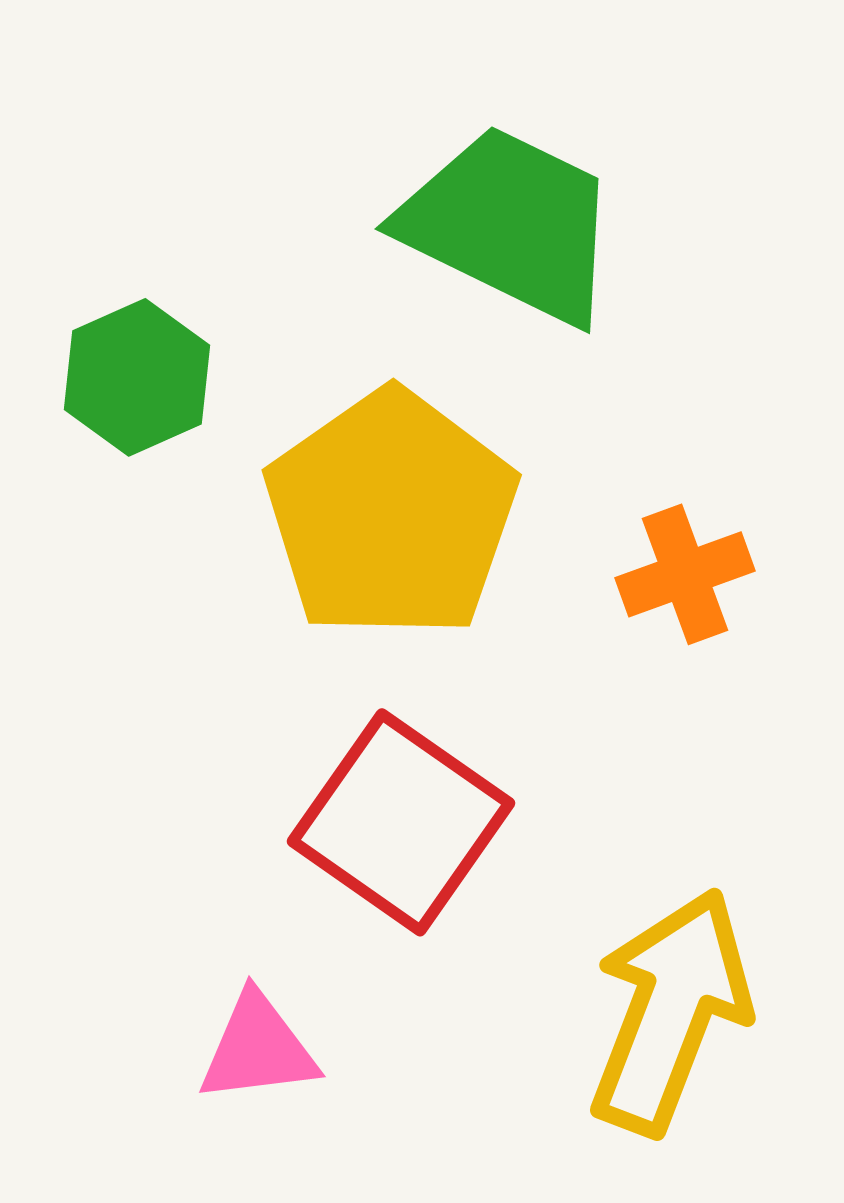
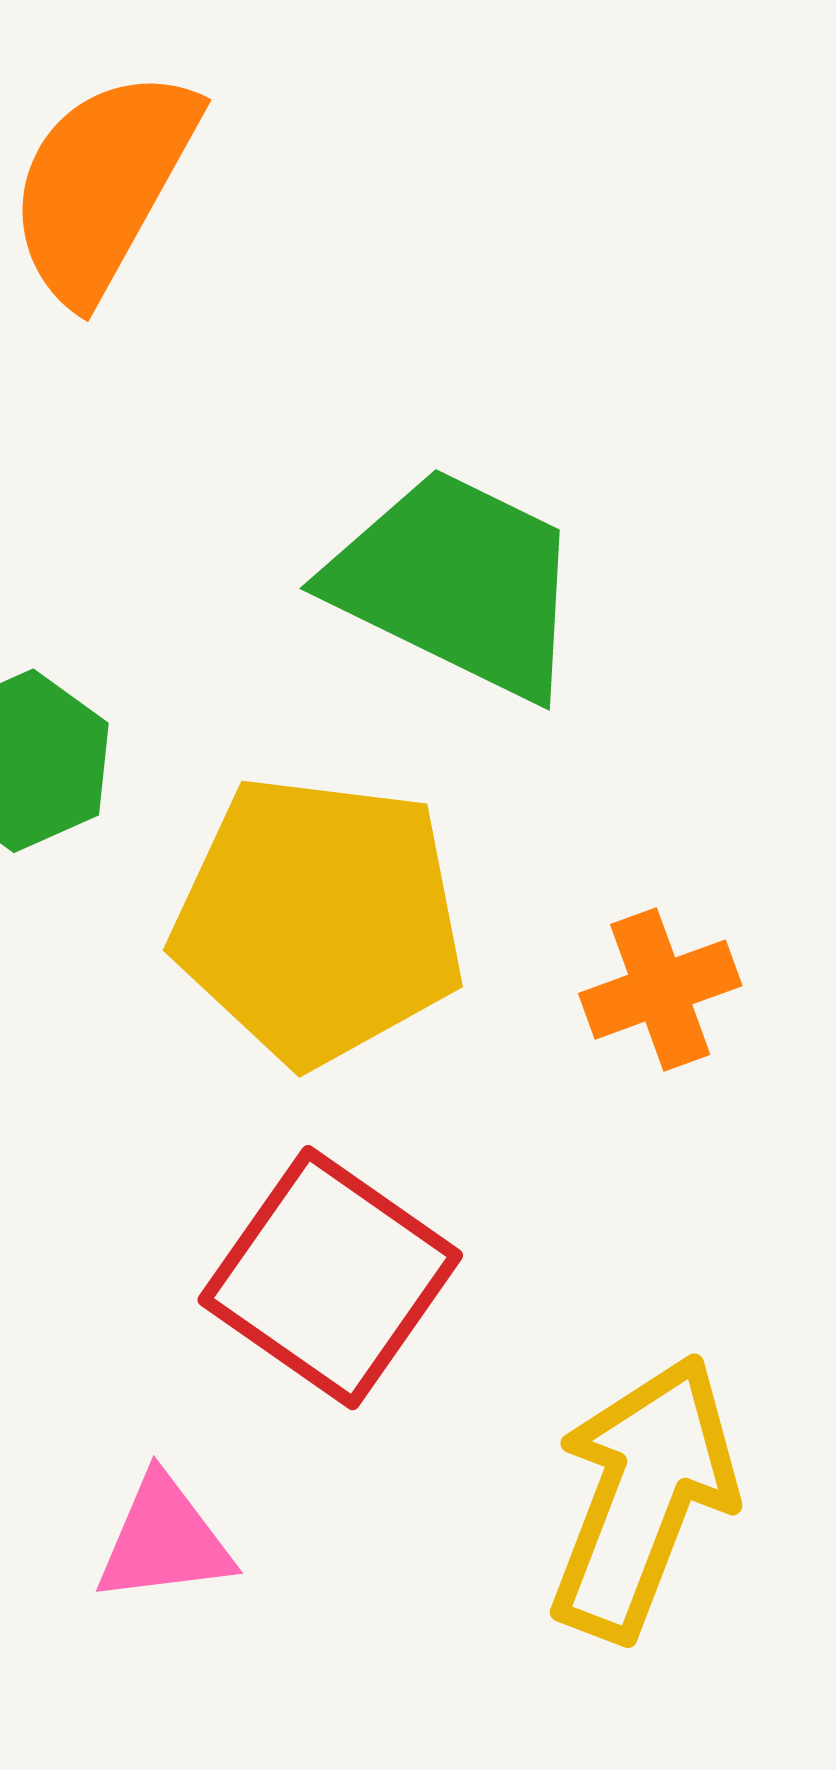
yellow pentagon: (391, 514) -> (319, 920), turned -30

